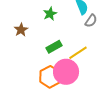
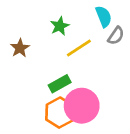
green rectangle: (54, 47) -> (60, 84), moved
yellow line: (78, 53) -> (79, 48), moved

